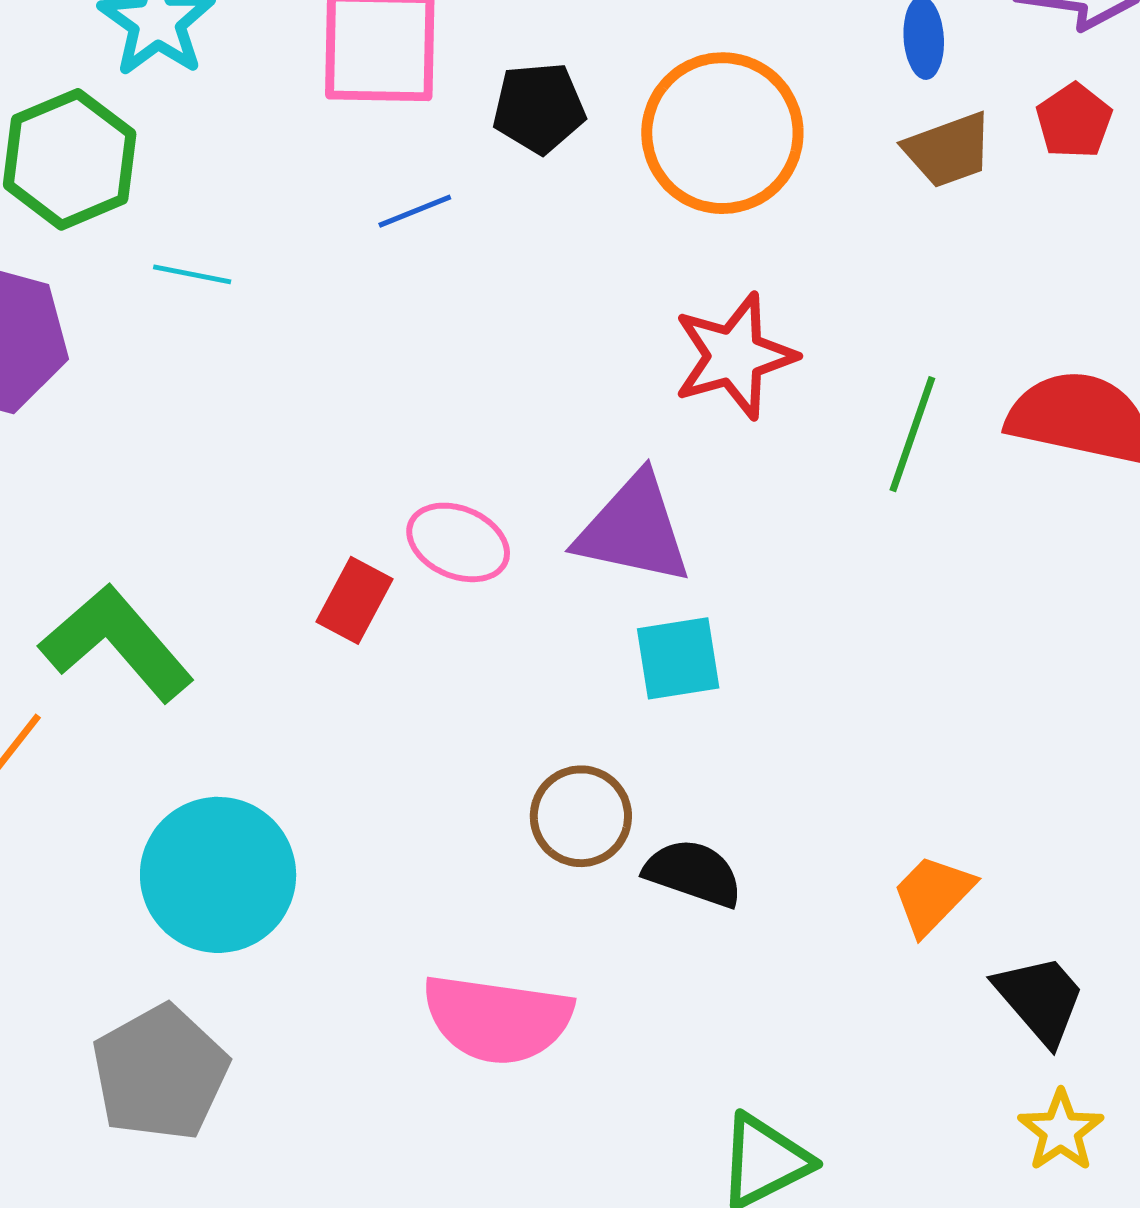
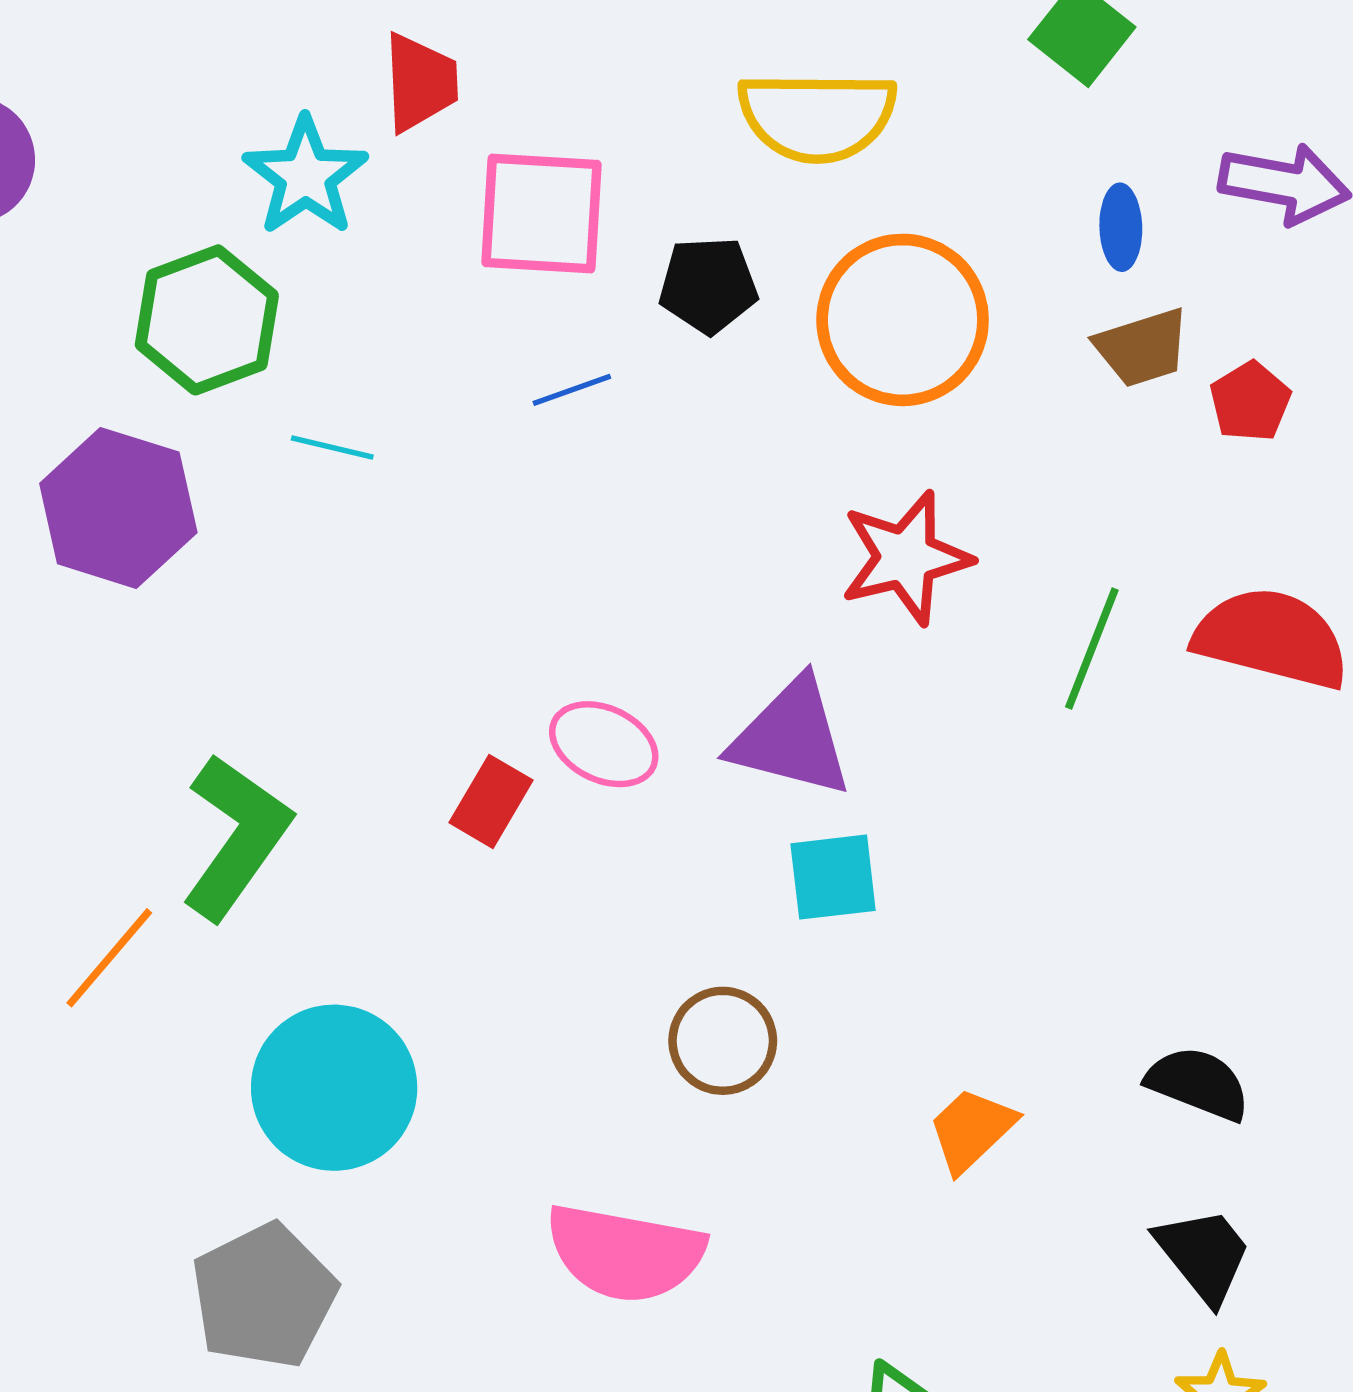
red pentagon: (1074, 121) -> (1250, 402), moved
green L-shape: (117, 643) -> (236, 837), turned 74
black semicircle: (693, 873) -> (1198, 1083), moved
orange trapezoid: (933, 895) -> (972, 1130), moved

